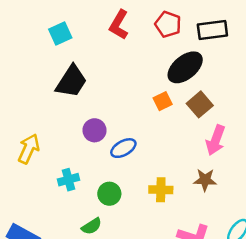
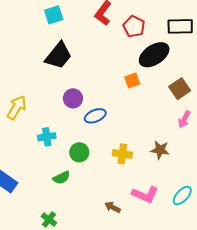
red pentagon: (168, 24) -> (134, 26), moved
brown square: (200, 104) -> (180, 89), moved
pink arrow: (216, 140) -> (184, 119), moved, size x0.7

